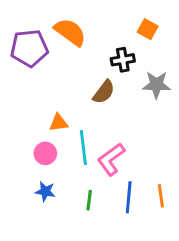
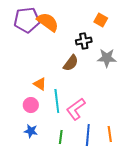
purple pentagon: (29, 48) -> (27, 20), moved
orange triangle: (58, 123) -> (40, 84), turned 40

